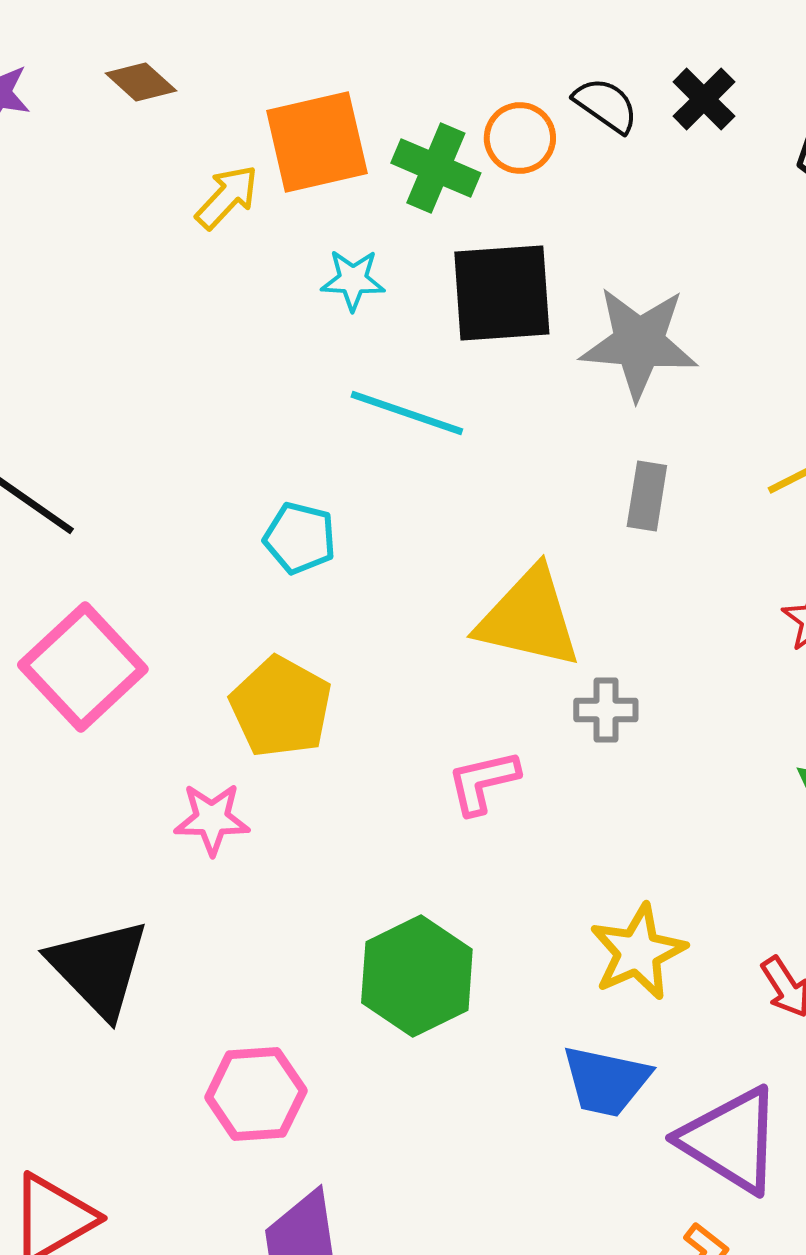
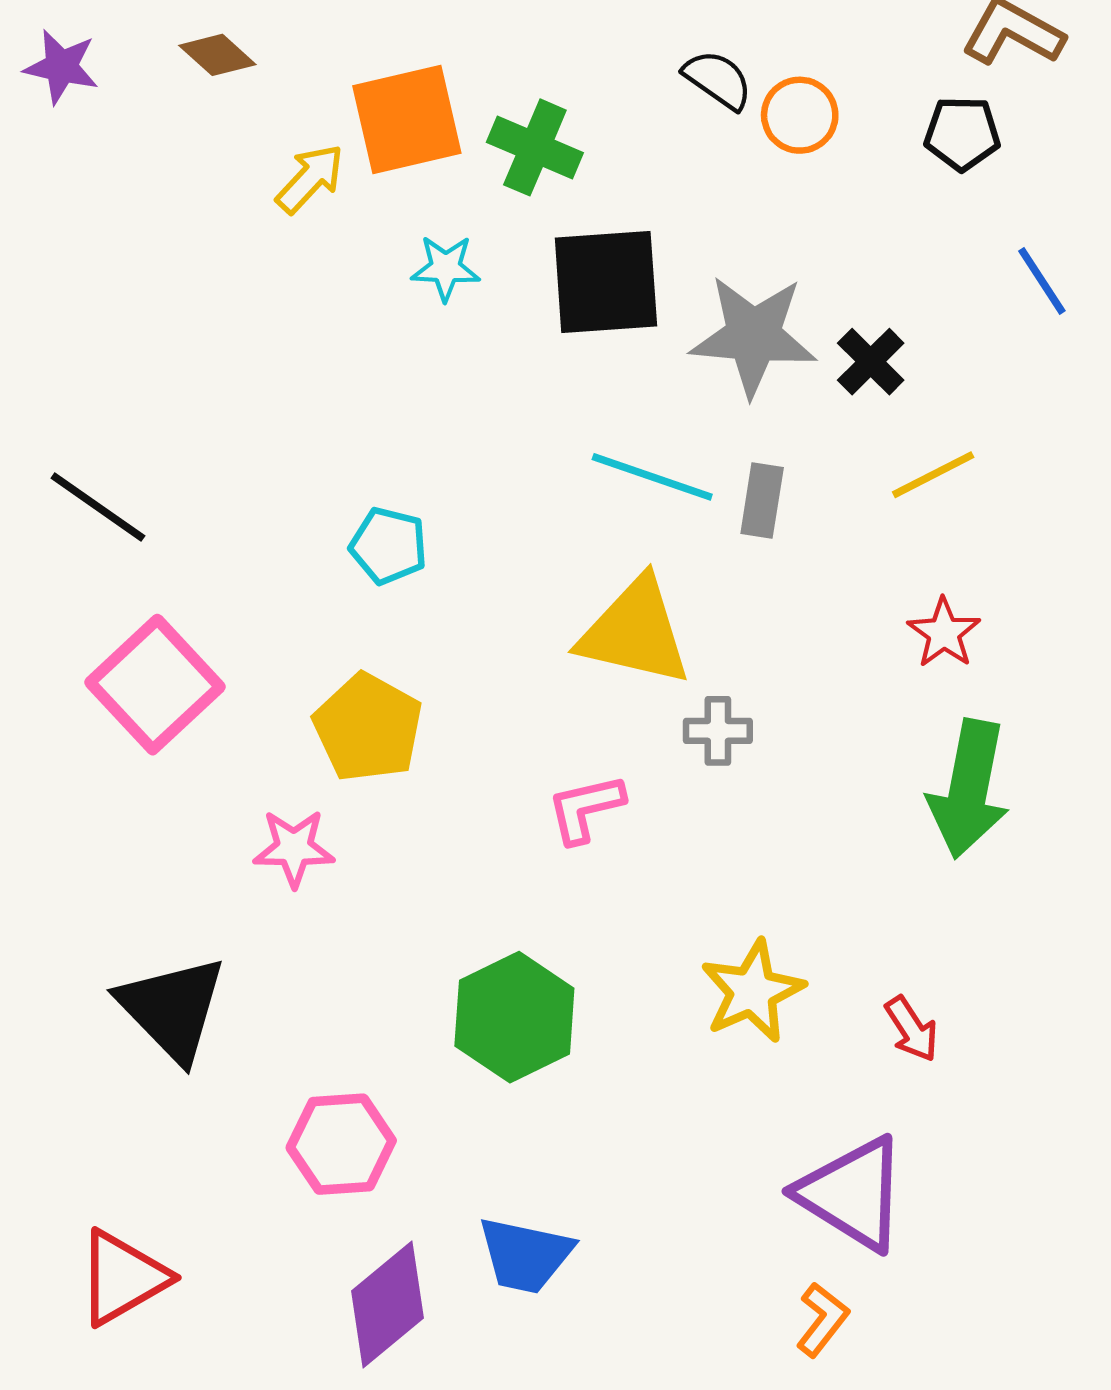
black cross: (704, 99) -> (871, 362), moved
orange circle: (520, 138) -> (800, 115), moved
cyan line: (407, 413) -> (652, 477), moved
blue trapezoid: (606, 1081) -> (525, 1255), moved

